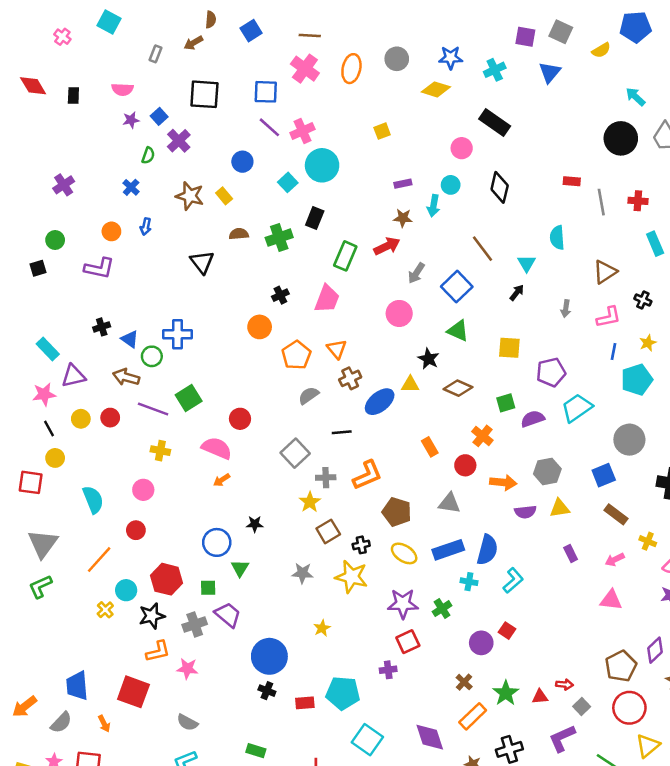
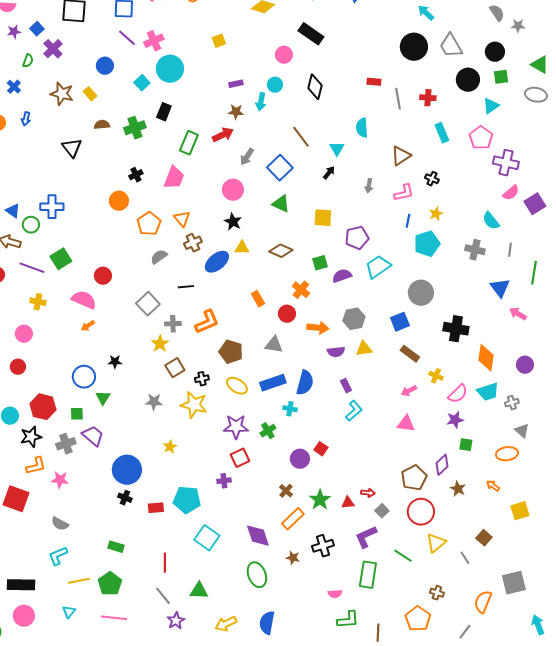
black star: (429, 359) -> (233, 222), moved
purple rectangle: (571, 553) -> (346, 386), moved
cyan L-shape: (513, 580) -> (354, 411), moved

